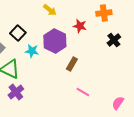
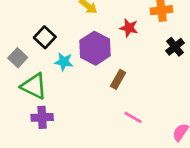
purple cross: (16, 92) -> (42, 117), turned 35

